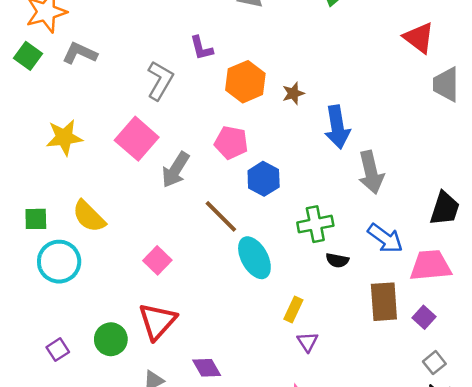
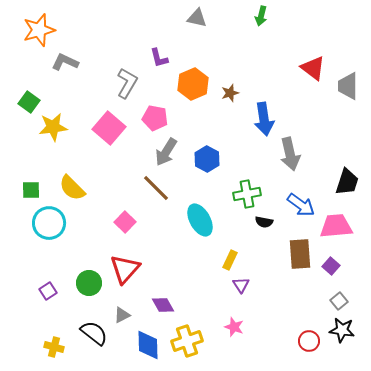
red triangle: (419, 38) -> (313, 68), moved
green square: (28, 56) -> (29, 102), moved
pink pentagon: (231, 143) -> (155, 118), moved
gray arrow: (176, 170) -> (166, 152), moved
brown line: (221, 216) -> (156, 188), moved

